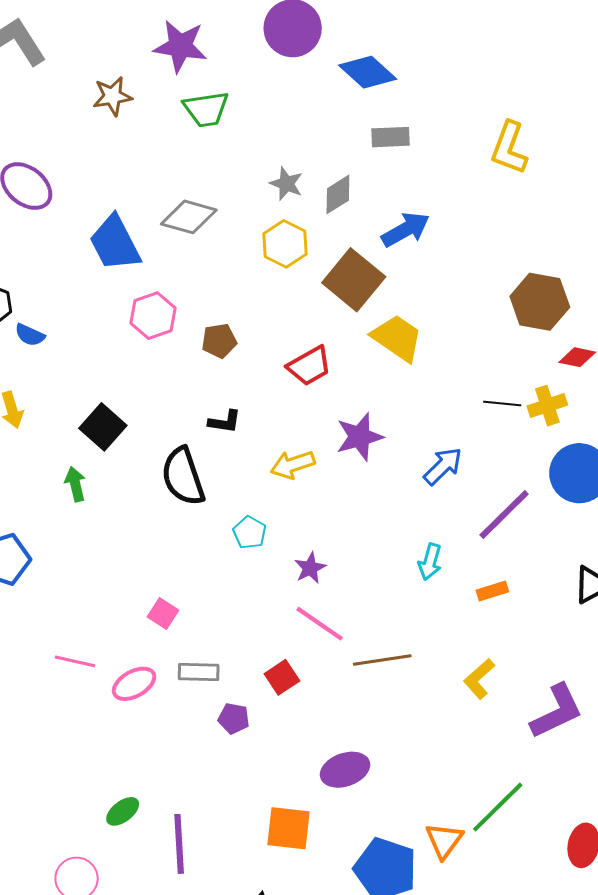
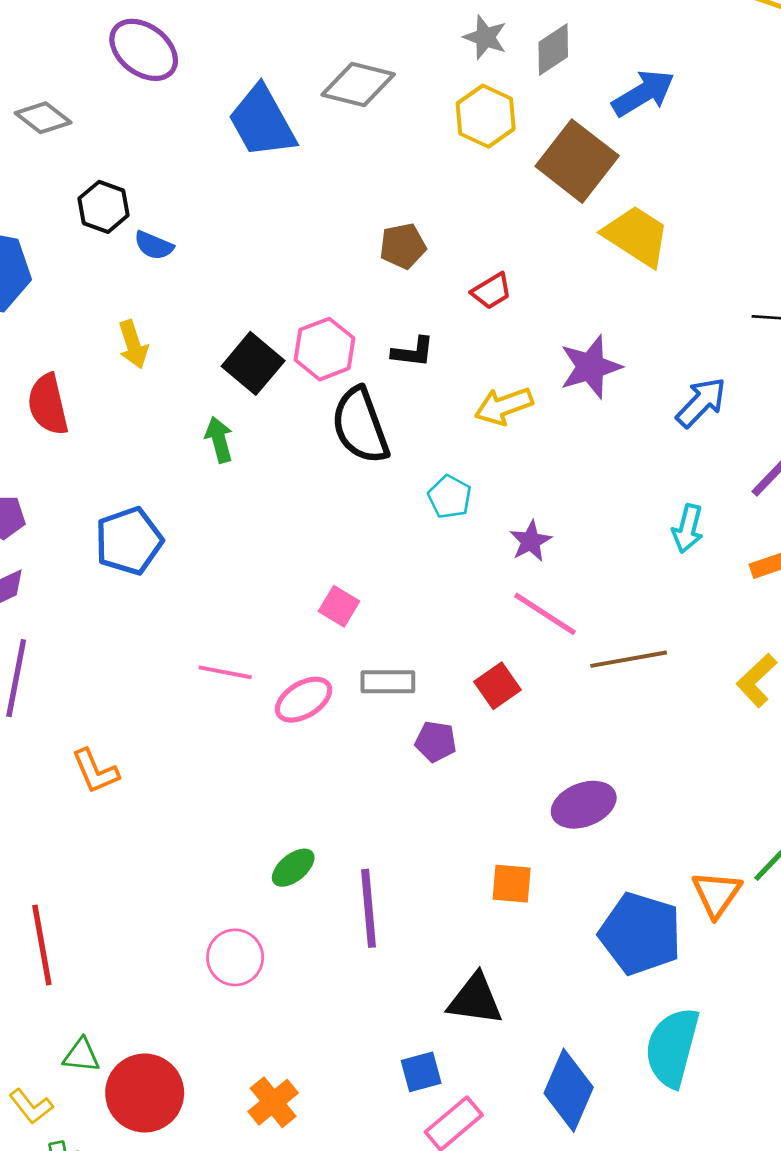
pink hexagon: (153, 316) -> (324, 349), moved
red trapezoid: (309, 366) -> (492, 291), moved, size x0.7
orange square: (289, 828) -> (512, 884), size x0.7

